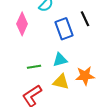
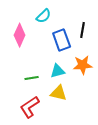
black line: (85, 19) -> (83, 30), turned 35
orange star: (85, 76) -> (83, 65), moved

